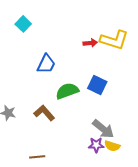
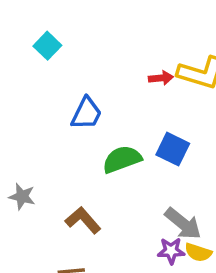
brown L-shape: (44, 113) -> (83, 220), moved

